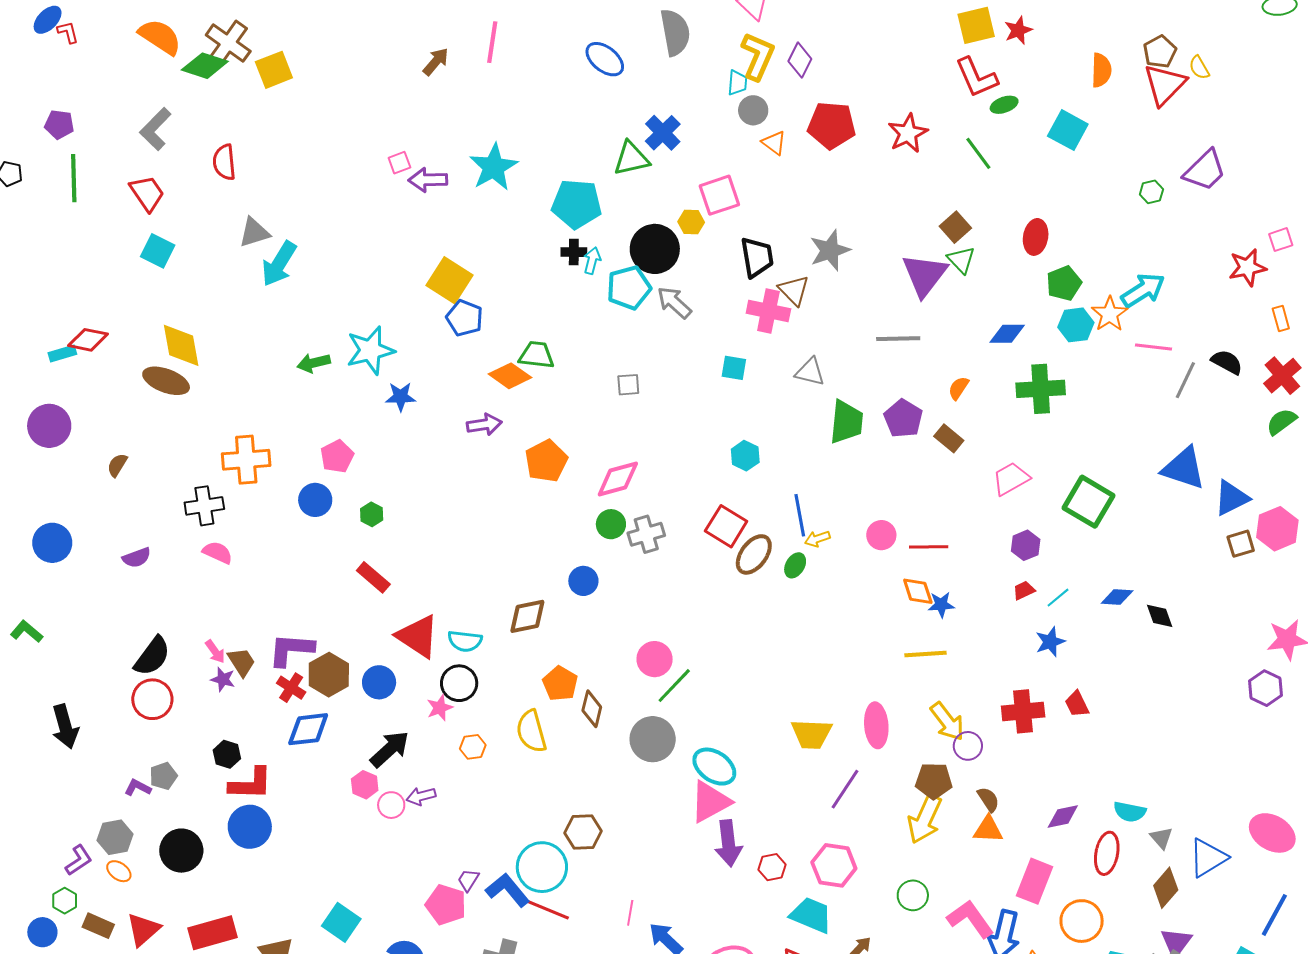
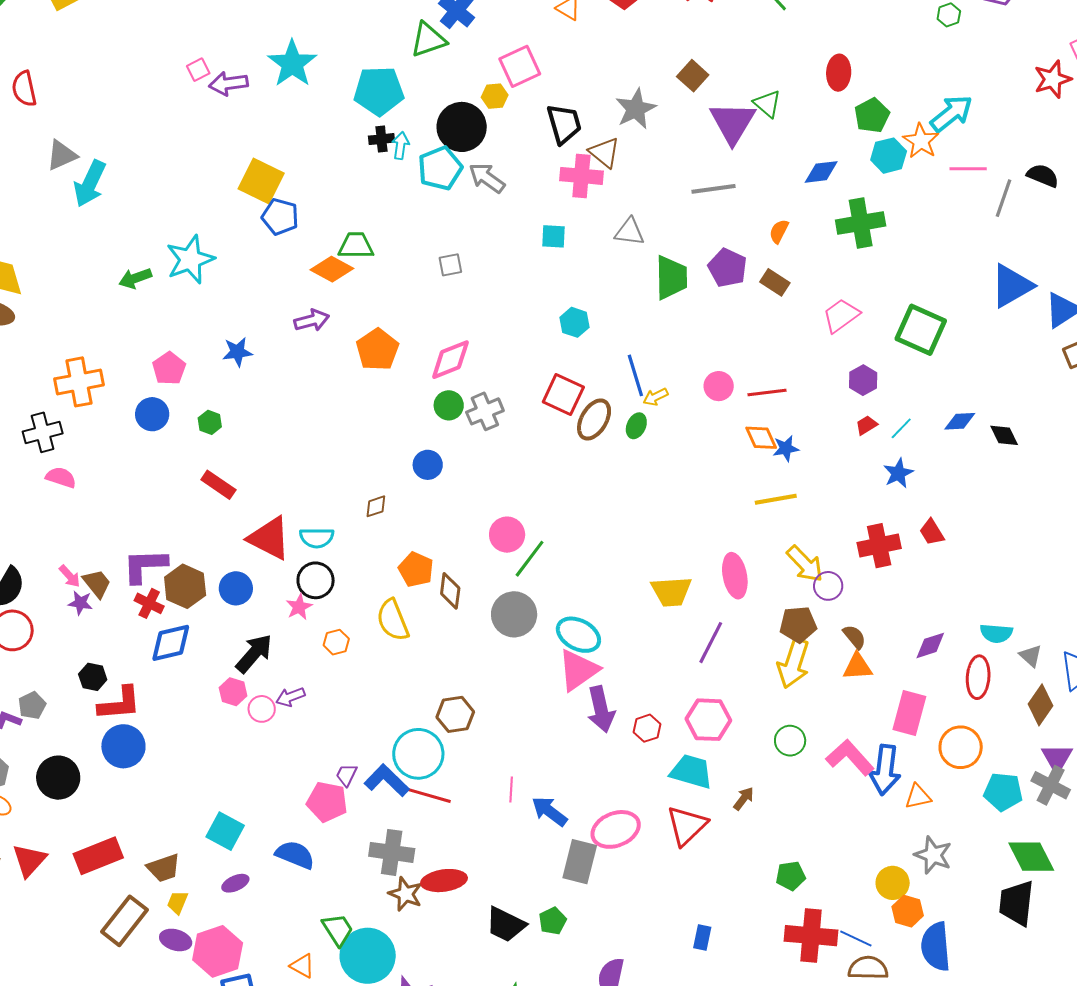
brown square: (955, 227) -> (693, 76), moved
blue star: (401, 397) -> (237, 352), moved
blue triangle: (1184, 468) -> (1012, 286), turned -42
brown diamond: (527, 616) -> (376, 506), size x0.6

